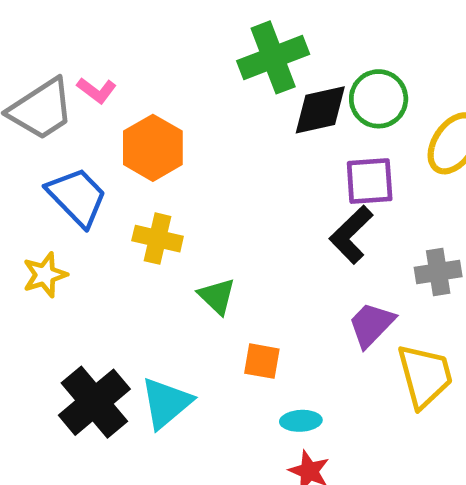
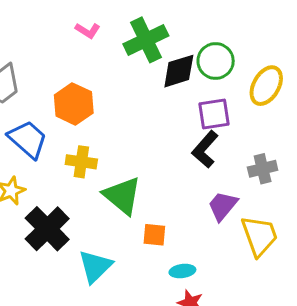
pink L-shape: (97, 90) -> (88, 31), moved
green triangle: (217, 296) -> (122, 196), size x1.6
black cross: (94, 402) -> (47, 229), moved

